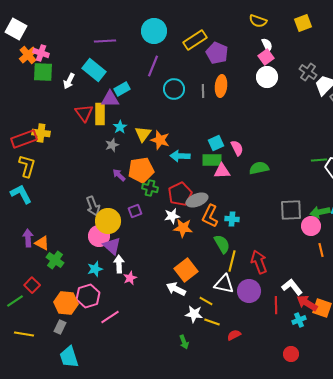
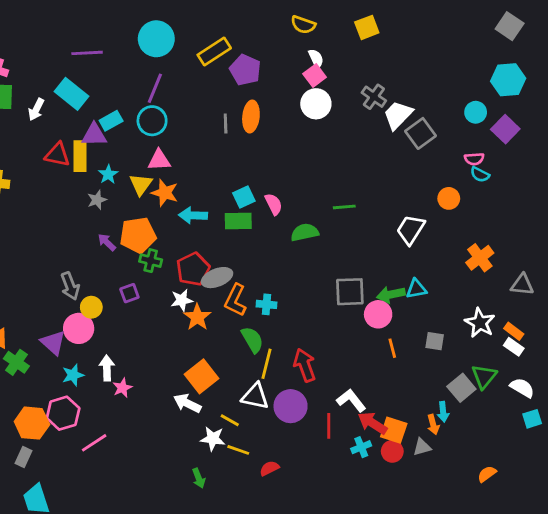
cyan circle: (174, 89) -> (152, 121), moved
red triangle: (84, 113) -> (57, 155), turned -42
green line: (319, 160) -> (344, 207), moved
pink triangle: (222, 171) -> (159, 160), moved
yellow circle: (108, 221) -> (91, 307), size x0.6
orange star: (183, 228) -> (197, 317), turned 30
purple triangle: (112, 246) -> (53, 343), moved
red circle: (291, 354) -> (392, 451), moved

